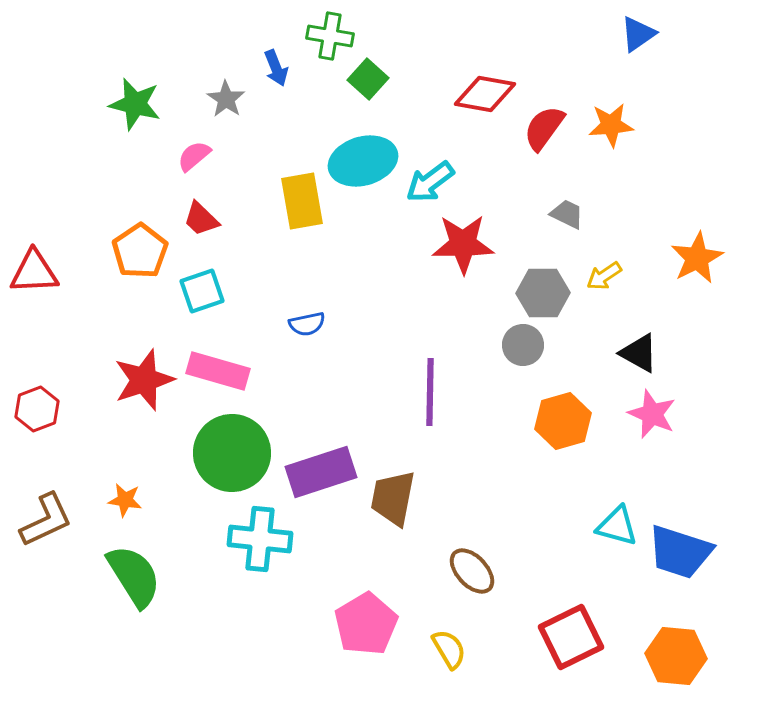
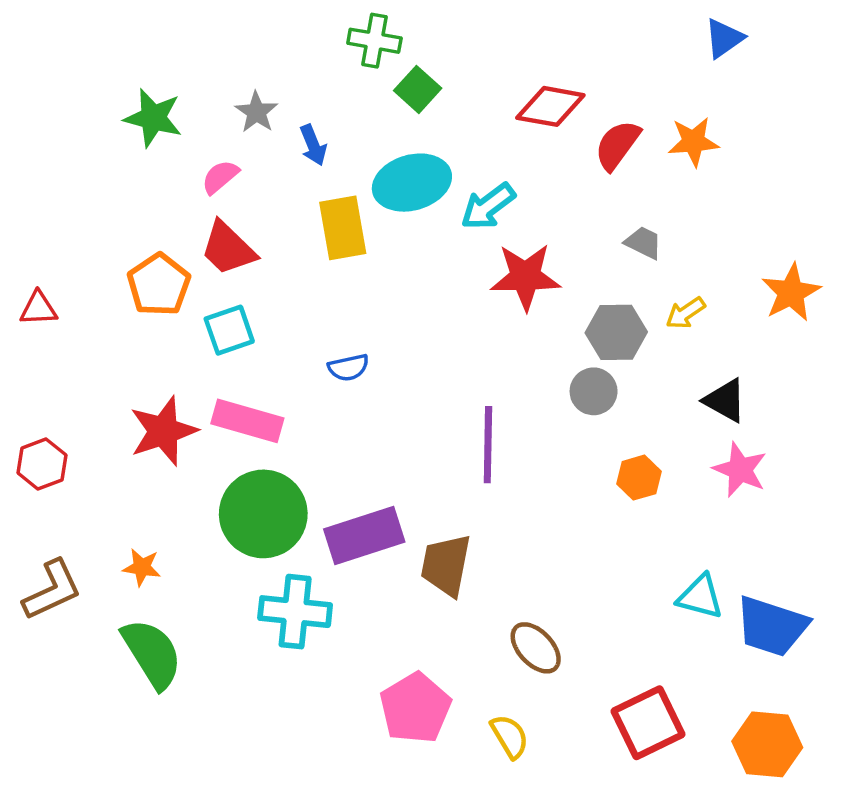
blue arrow: (276, 68) -> (313, 145), moved
red trapezoid: (201, 219) -> (228, 248), size x1.4
red triangle: (34, 272) -> (39, 308), size x0.7
orange hexagon: (563, 421) -> (639, 478), size x0.7

